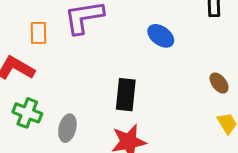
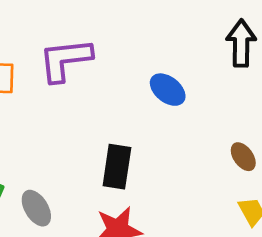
gray ellipse: (67, 128) -> (36, 208), turned -48

